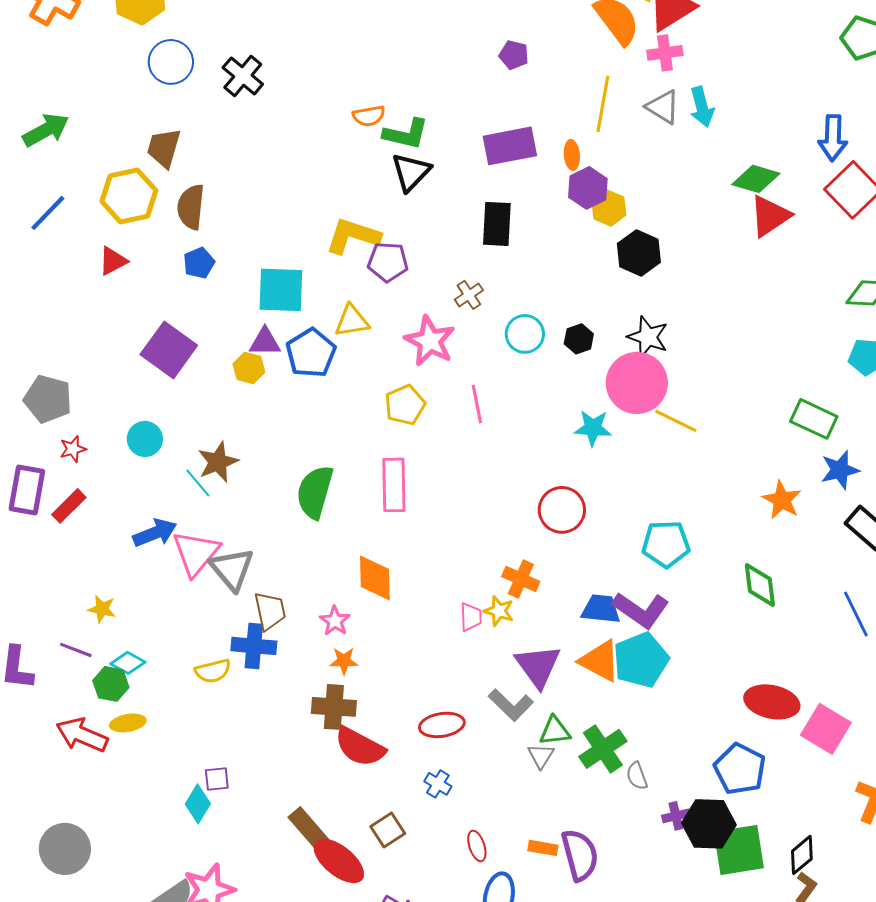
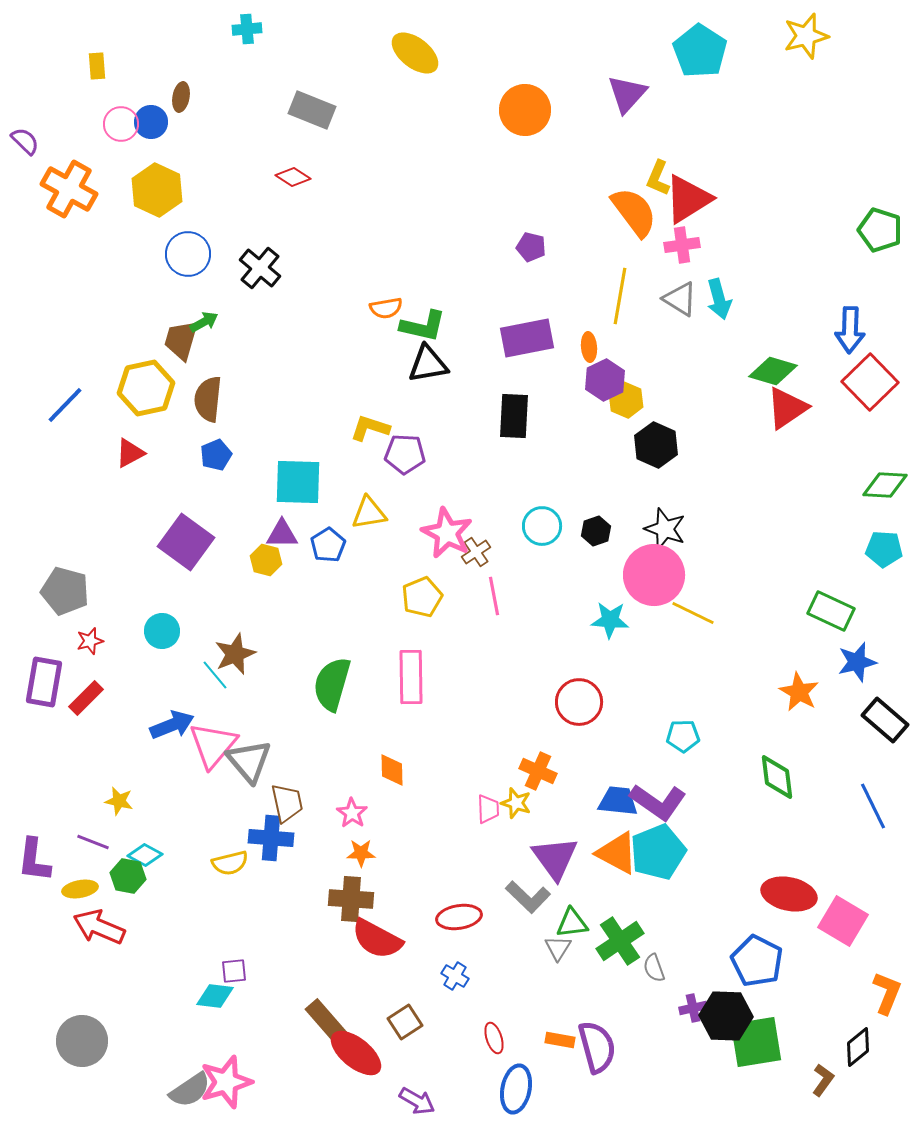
green arrow: (46, 130) -> (204, 322), moved, size x0.6
black triangle: (411, 172) -> (428, 364), turned 36
yellow L-shape: (353, 236) -> (370, 428), size x0.7
brown cross: (469, 295) -> (476, 552), moved
blue pentagon: (311, 353) -> (328, 545), size x0.7
cyan pentagon: (666, 544) -> (683, 736), size x0.7
orange diamond: (375, 578) -> (392, 770), size x0.7
yellow ellipse: (128, 723) -> (80, 889), moved
cyan diamond: (198, 804) -> (215, 996), turned 66
black diamond: (802, 855) -> (858, 1047), moved

